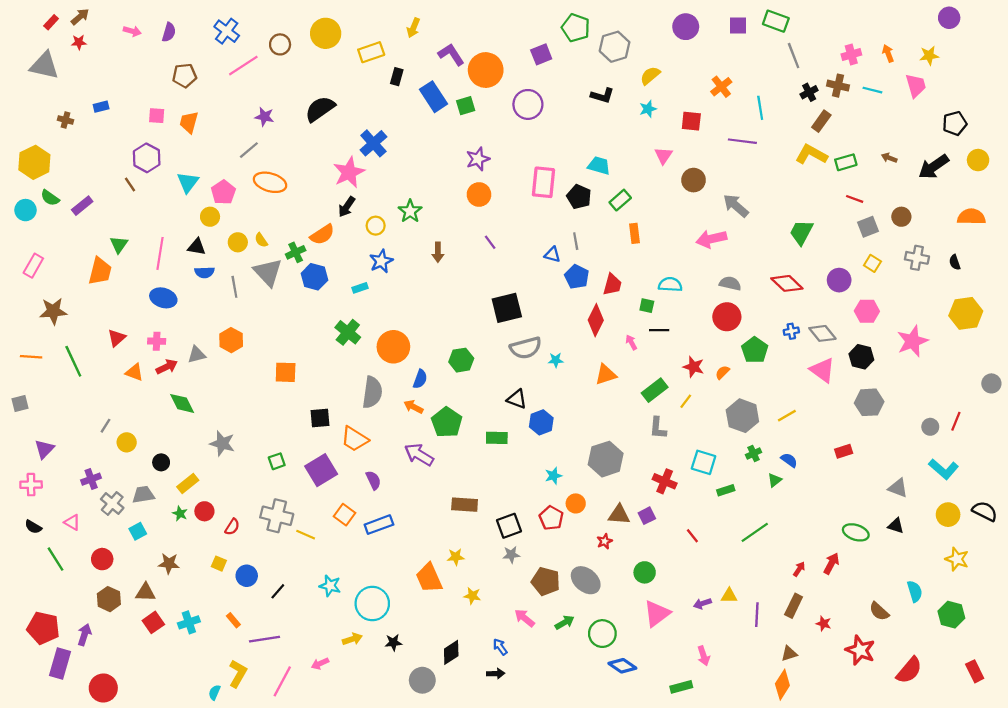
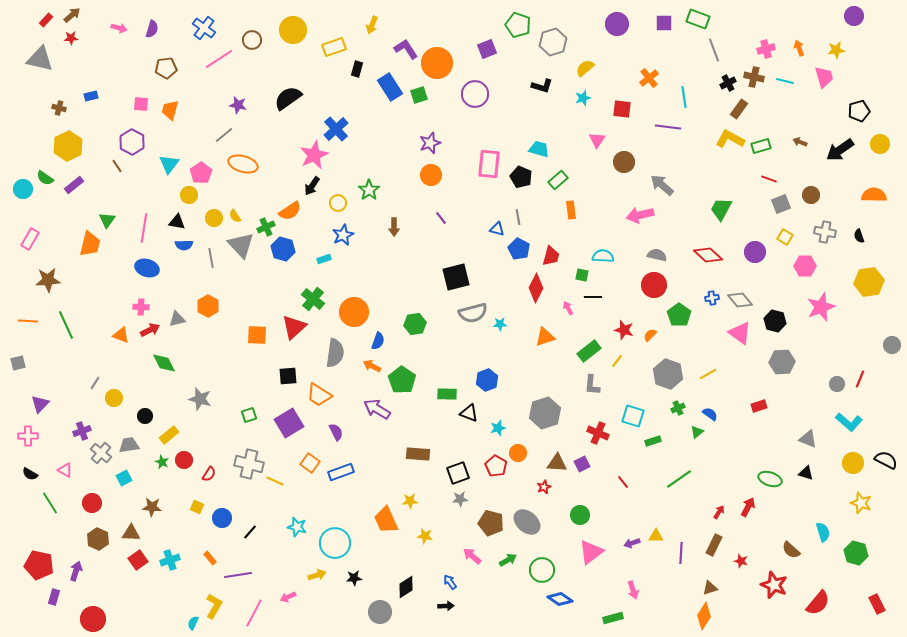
yellow hexagon: (34, 162) -> (68, 146), moved
pink hexagon: (867, 311) -> (805, 266), moved
red triangle: (117, 338) -> (294, 327), moved, size x1.5
black triangle: (517, 399) -> (469, 413), moved
purple rectangle: (60, 664) -> (54, 597), size x0.6

